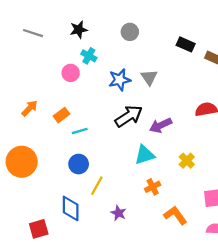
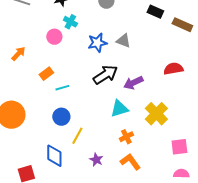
gray triangle: (149, 77) -> (123, 41), turned -35
orange arrow: (30, 108) -> (18, 54), moved
yellow cross: (187, 161) -> (156, 114), size x1.6
orange L-shape: (175, 215) -> (130, 162), moved

